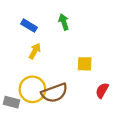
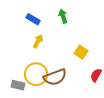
yellow square: (85, 64) -> (81, 52), turned 32

